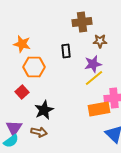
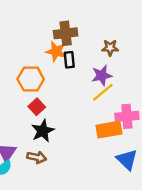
brown cross: (82, 22) -> (66, 33), moved
orange star: (22, 44) -> (56, 51), moved
red square: (22, 92) -> (37, 107), moved

